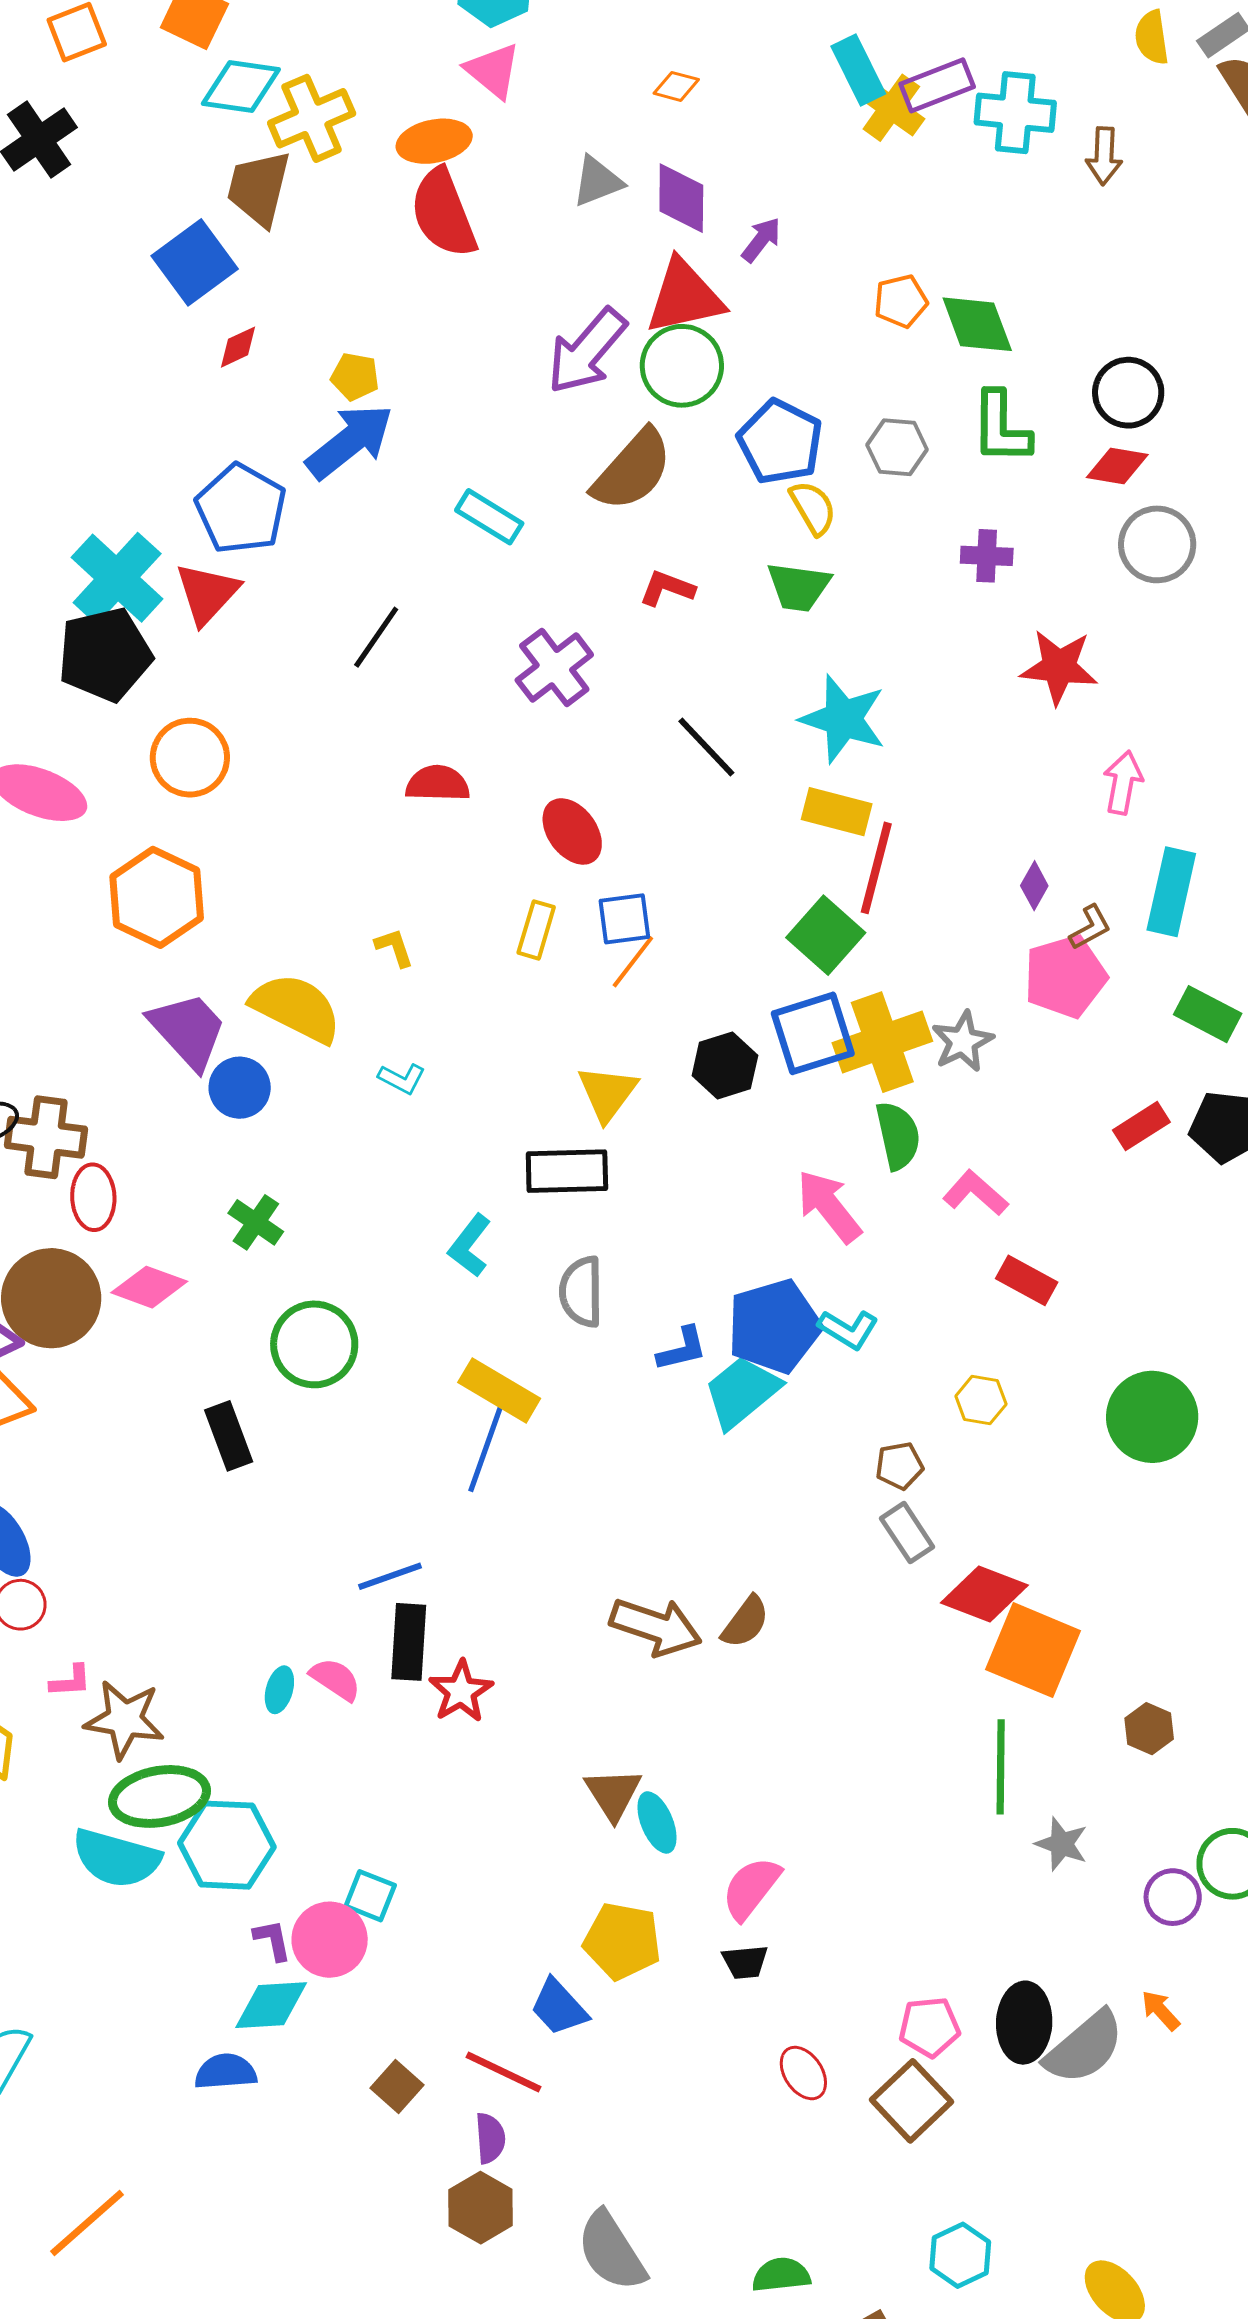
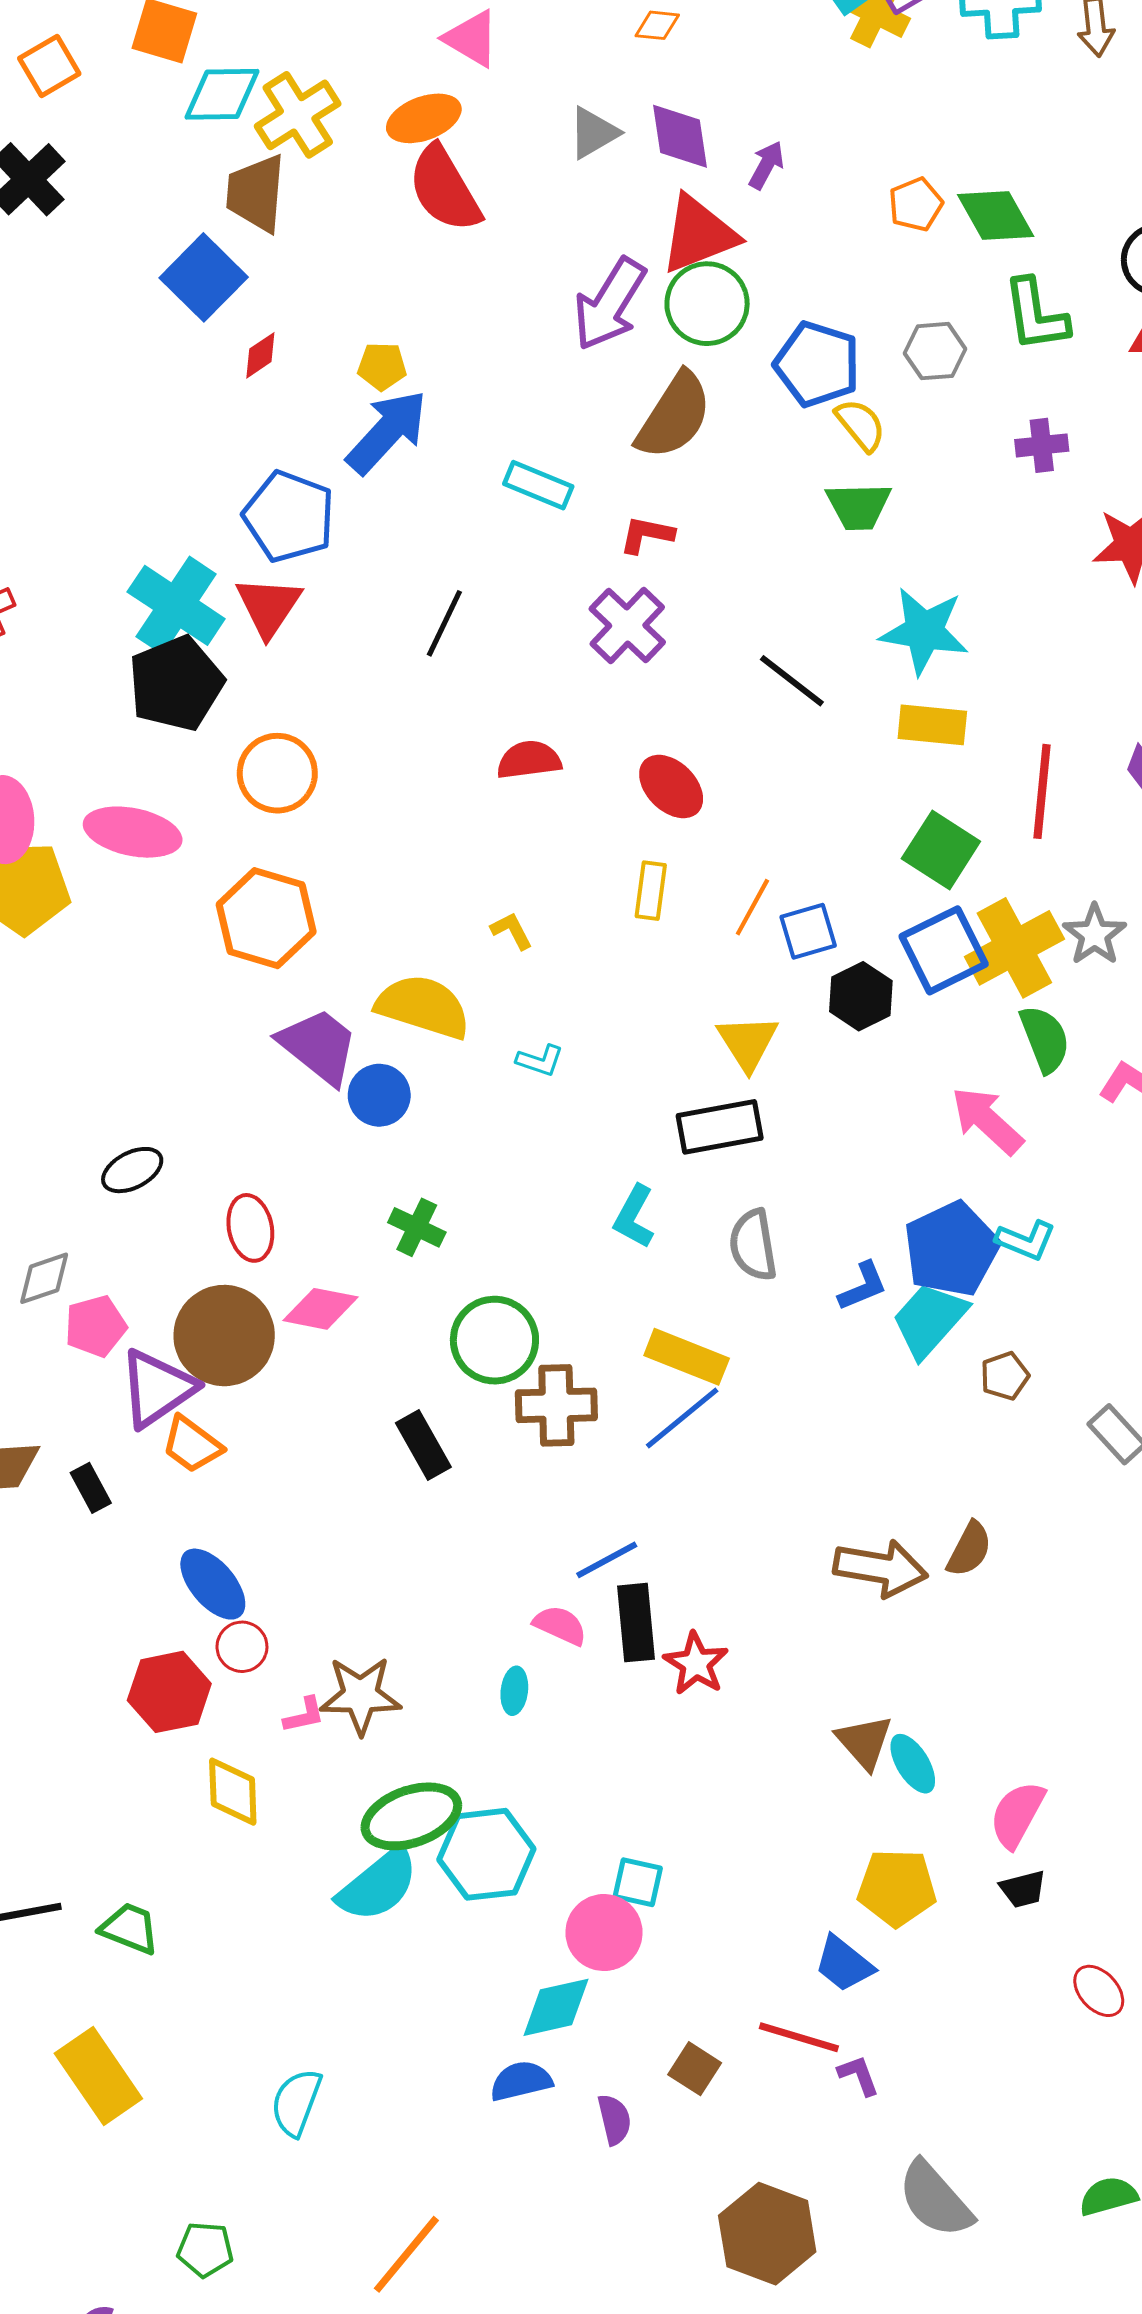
red L-shape: (667, 588) -> (647, 535), moved
red line: (876, 868) -> (1042, 791), moved
blue square: (624, 919) -> (808, 931), moved
brown cross: (46, 1137) -> (556, 1405), moved
blue line: (485, 1450) -> (682, 1418), turned 40
brown pentagon: (899, 1466) -> (1005, 1376), moved
pink semicircle: (335, 1679) -> (560, 1625), moved
brown star: (125, 1719) -> (360, 1695), moved
cyan semicircle: (116, 1858) -> (378, 1885), turned -46
purple L-shape: (272, 1940) -> (859, 2075), moved
purple semicircle: (490, 2138) -> (614, 2120), moved
brown hexagon: (481, 2208) -> (767, 2234), moved, size x1.4

